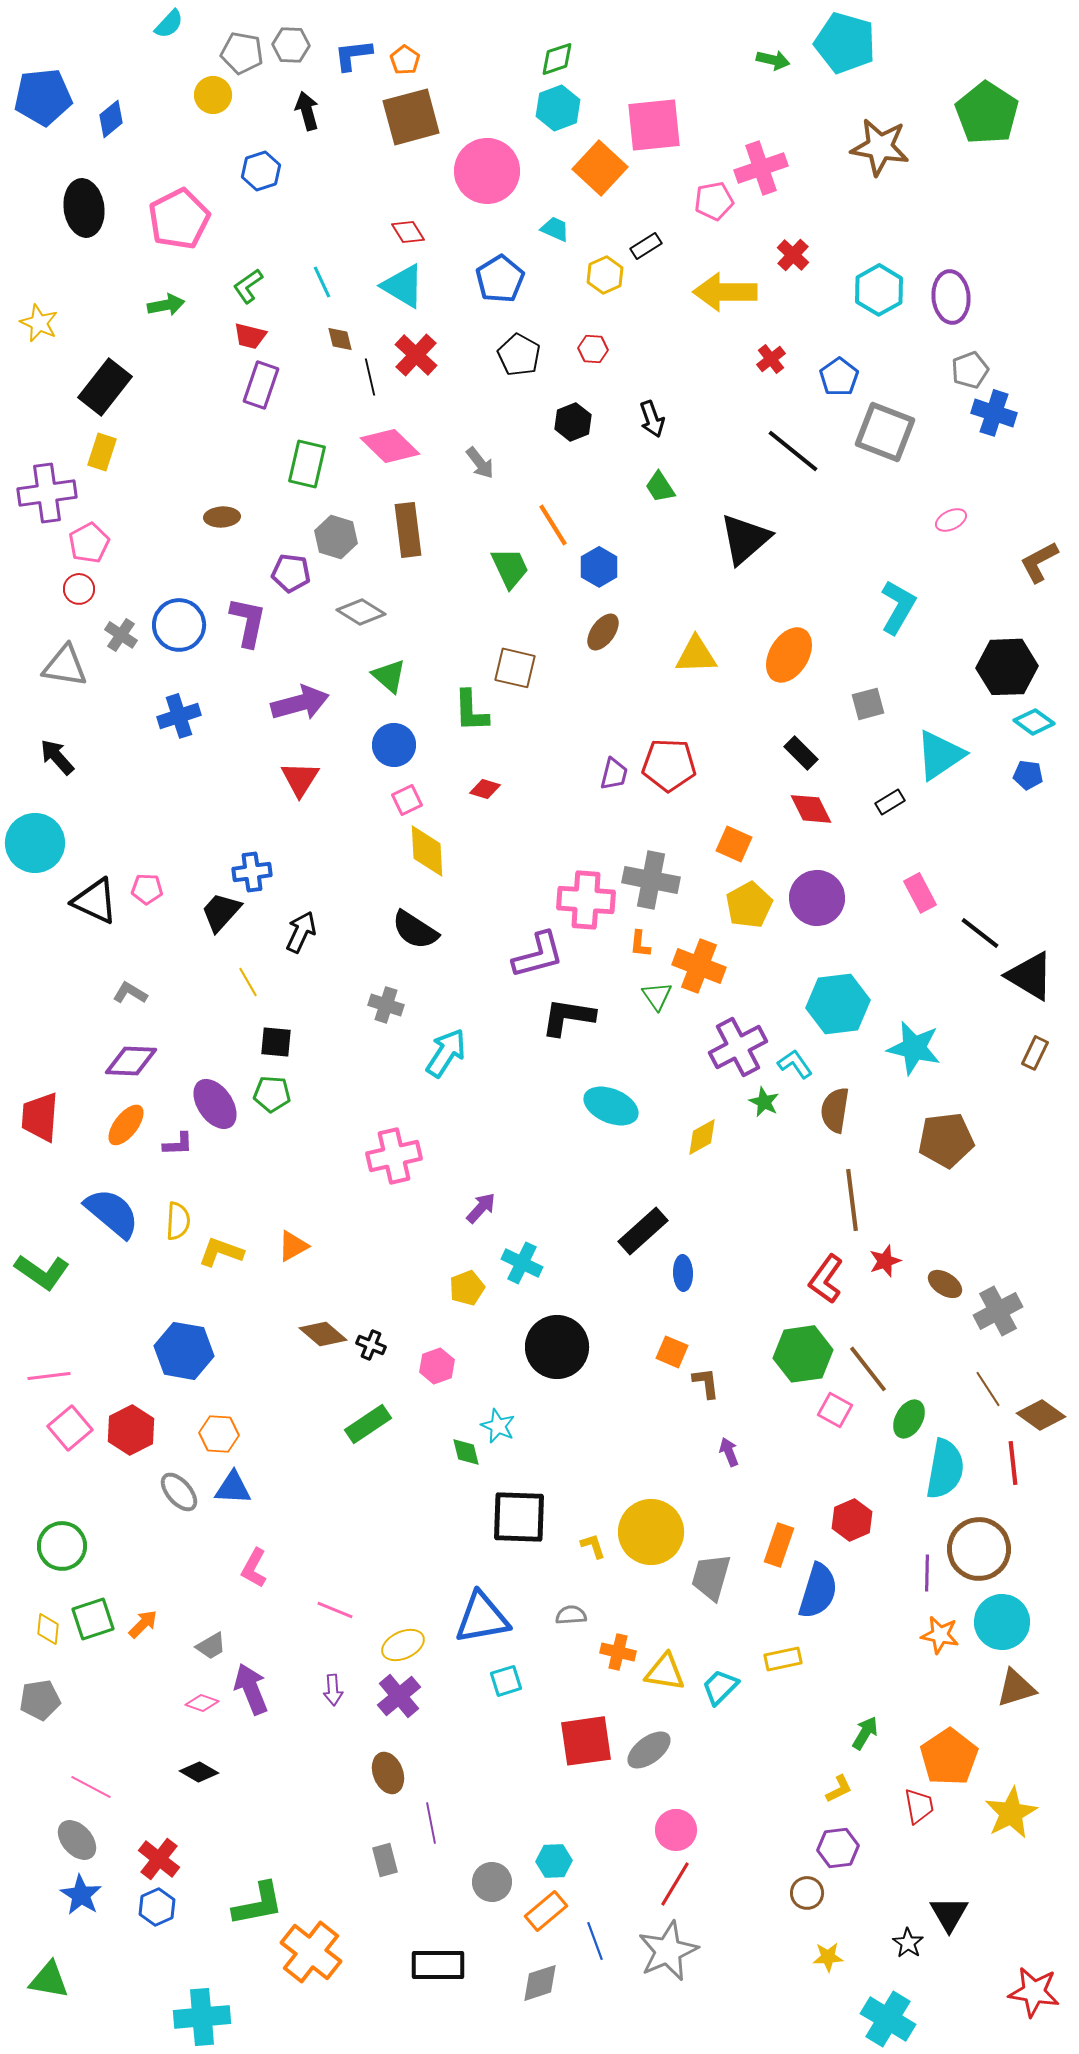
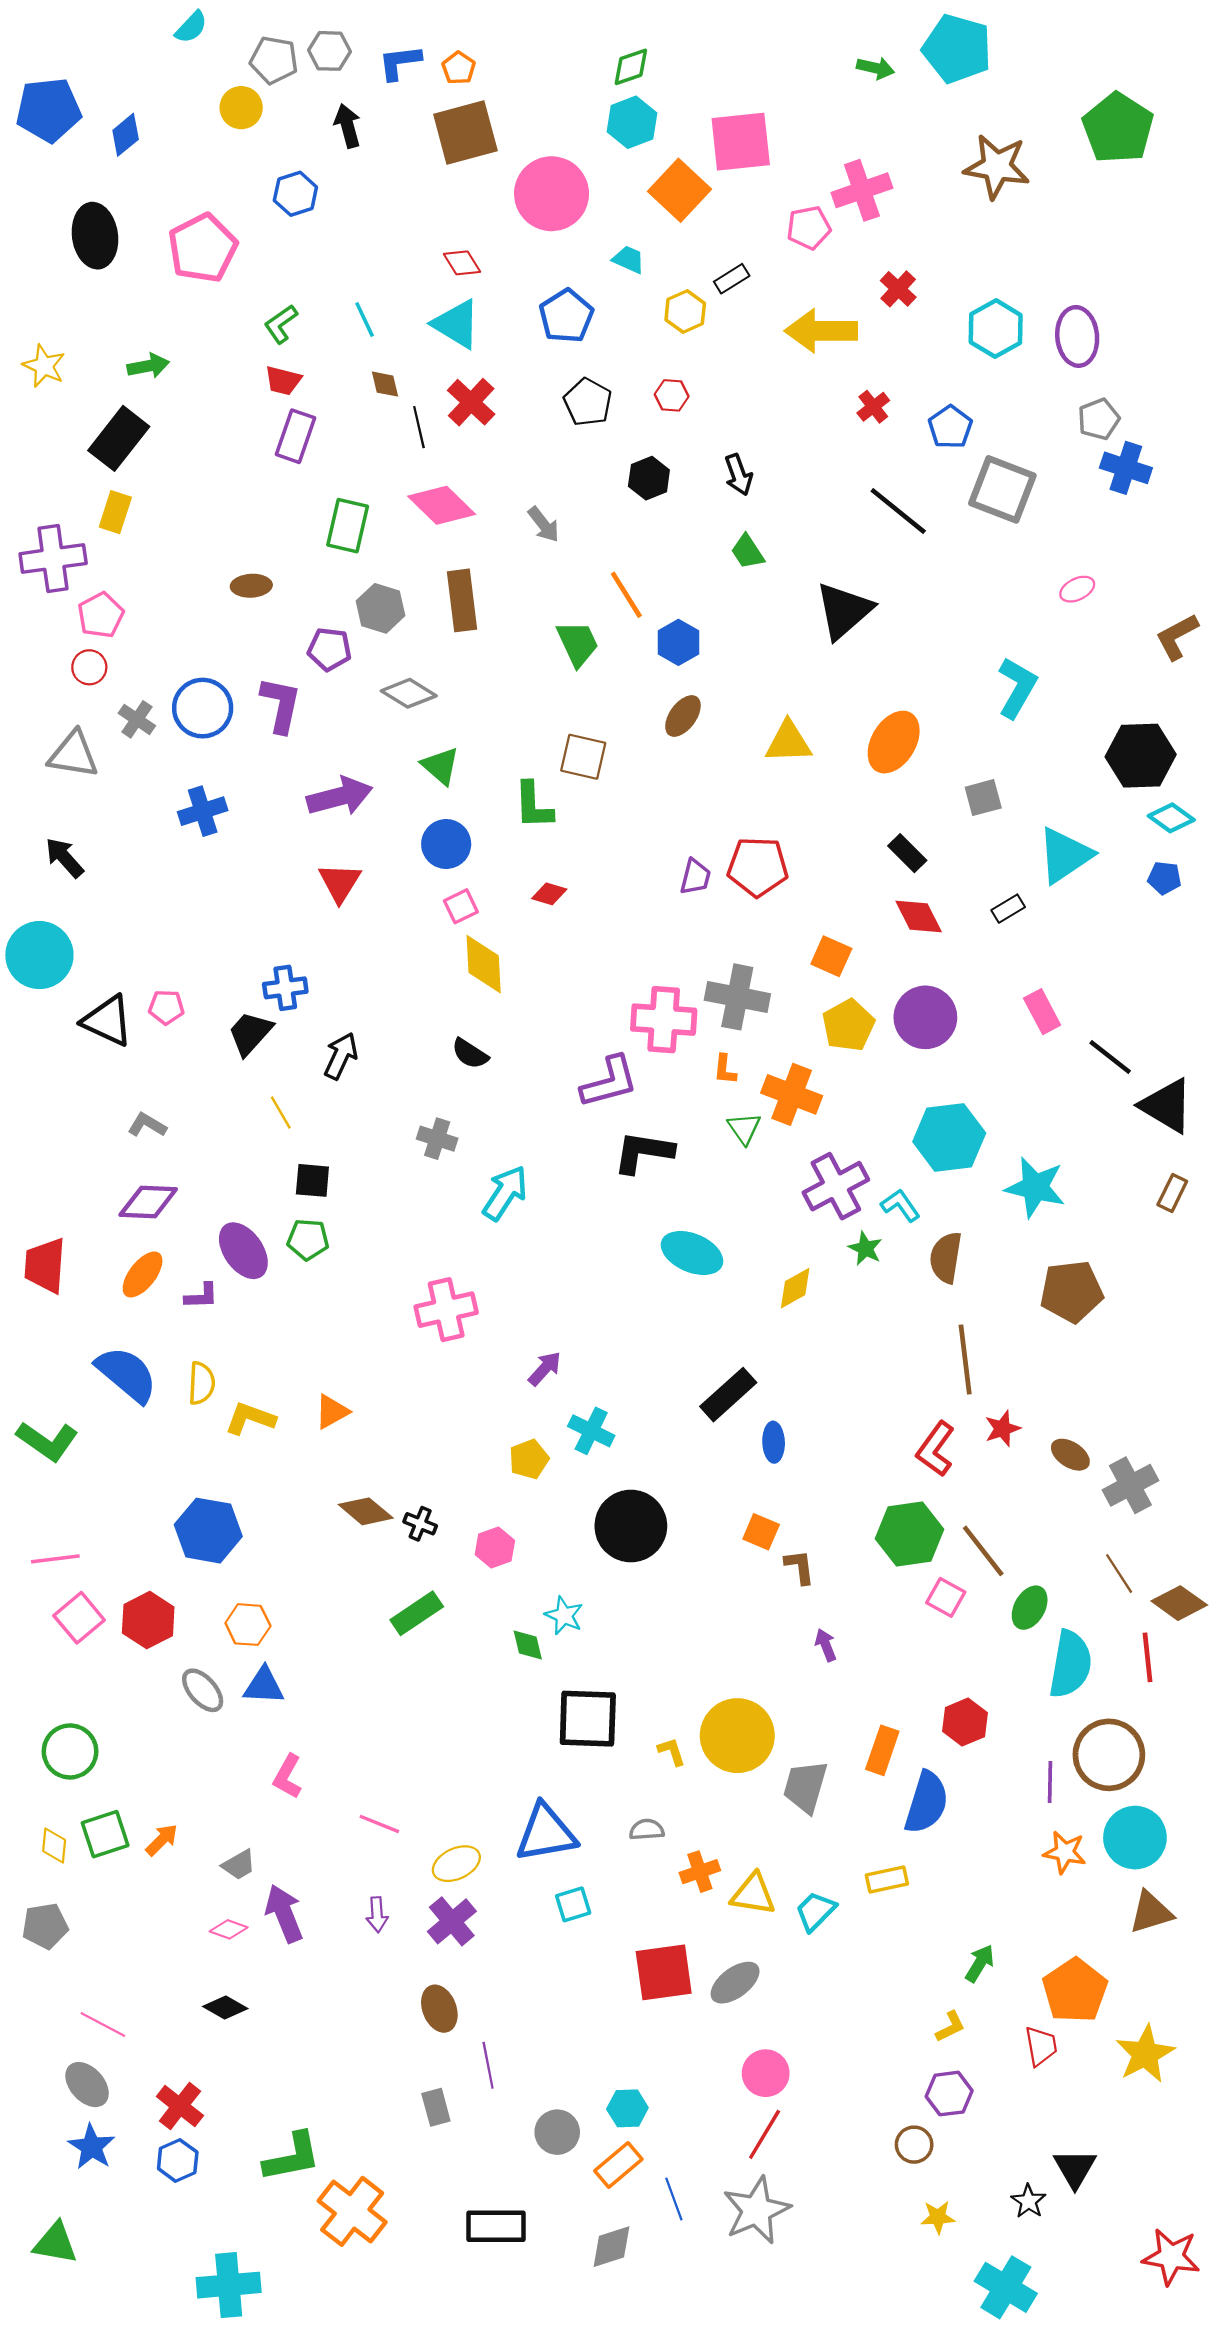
green arrow: (166, 305) -> (148, 366), moved
black semicircle: (415, 930) -> (470, 1054), size x0.7
orange cross: (618, 1652) -> (700, 1872), turned -32

